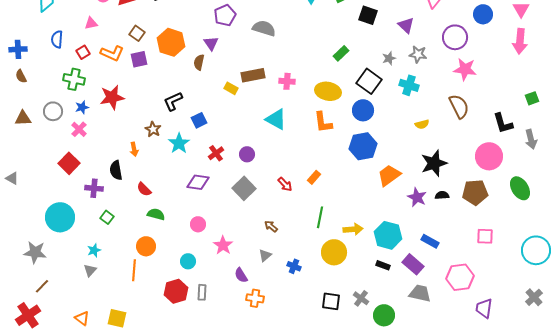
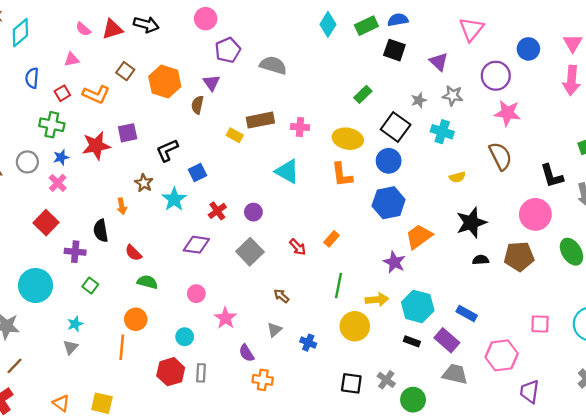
purple square: (139, 59) -> (128, 133), moved
purple star: (417, 197) -> (394, 262), moved
pink square: (485, 236) -> (540, 324), moved

